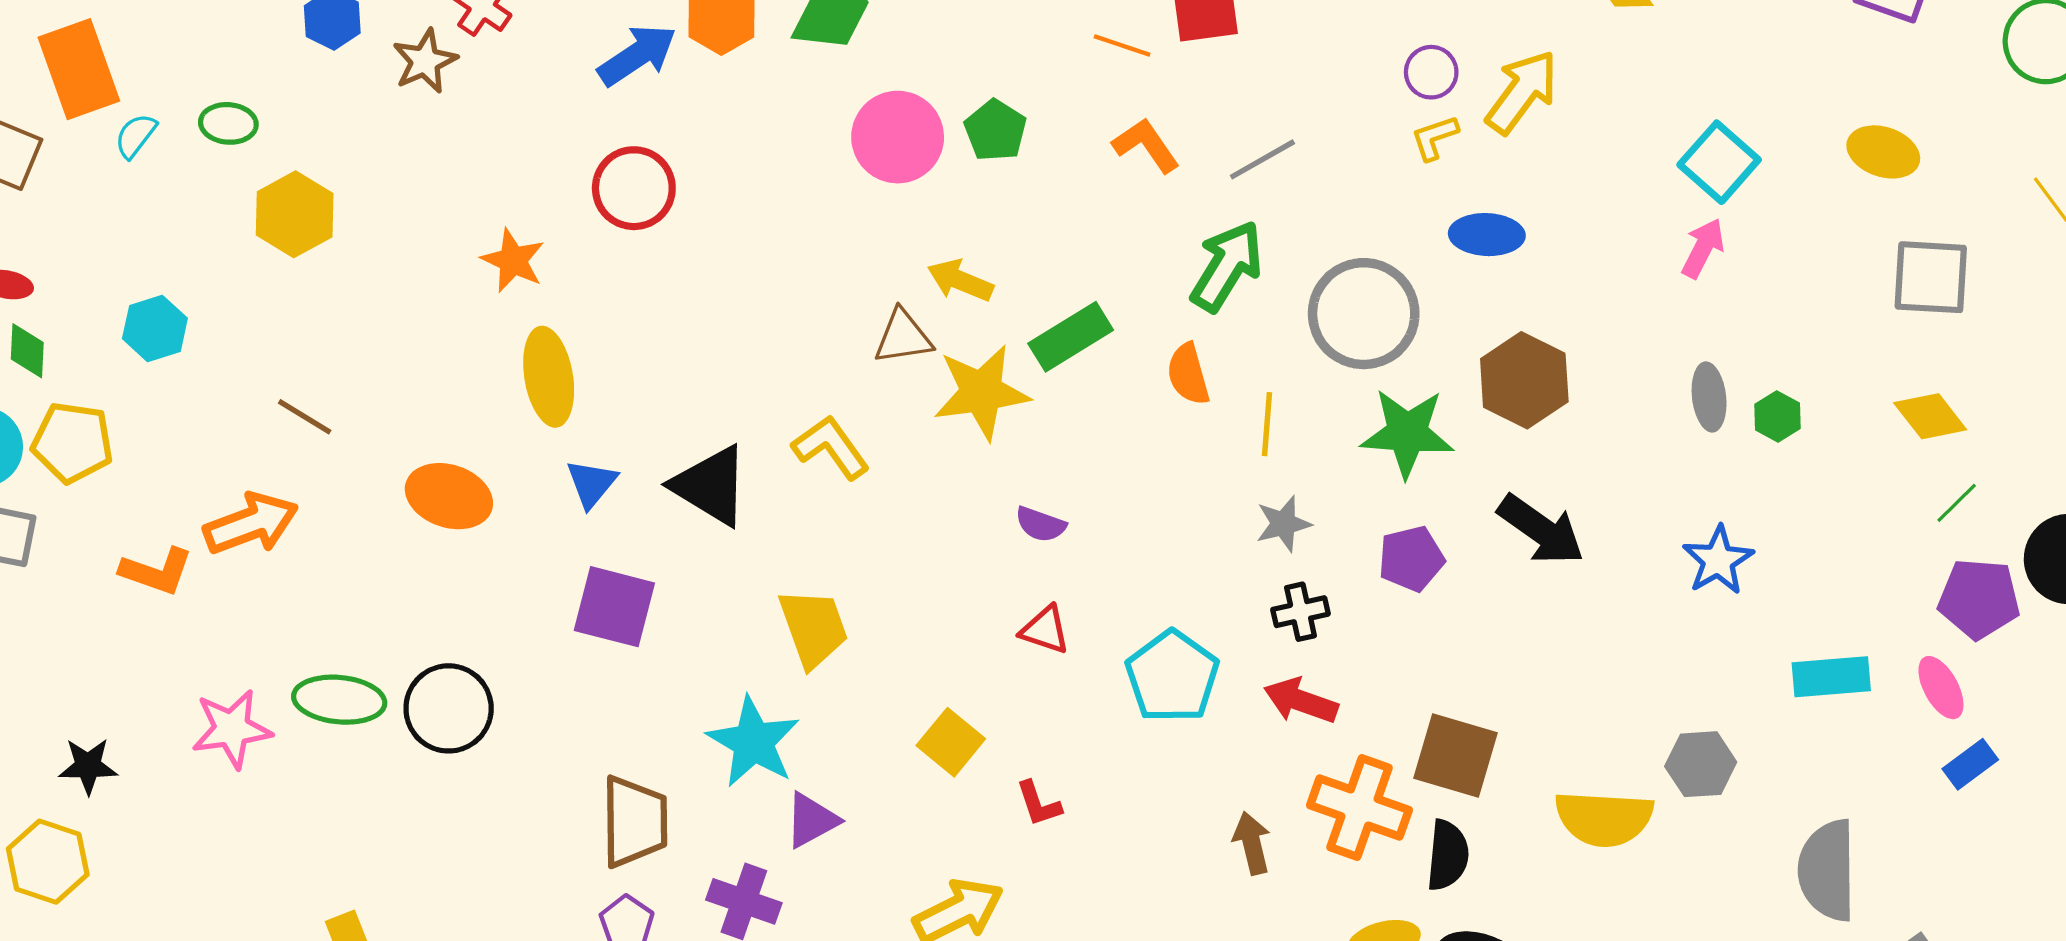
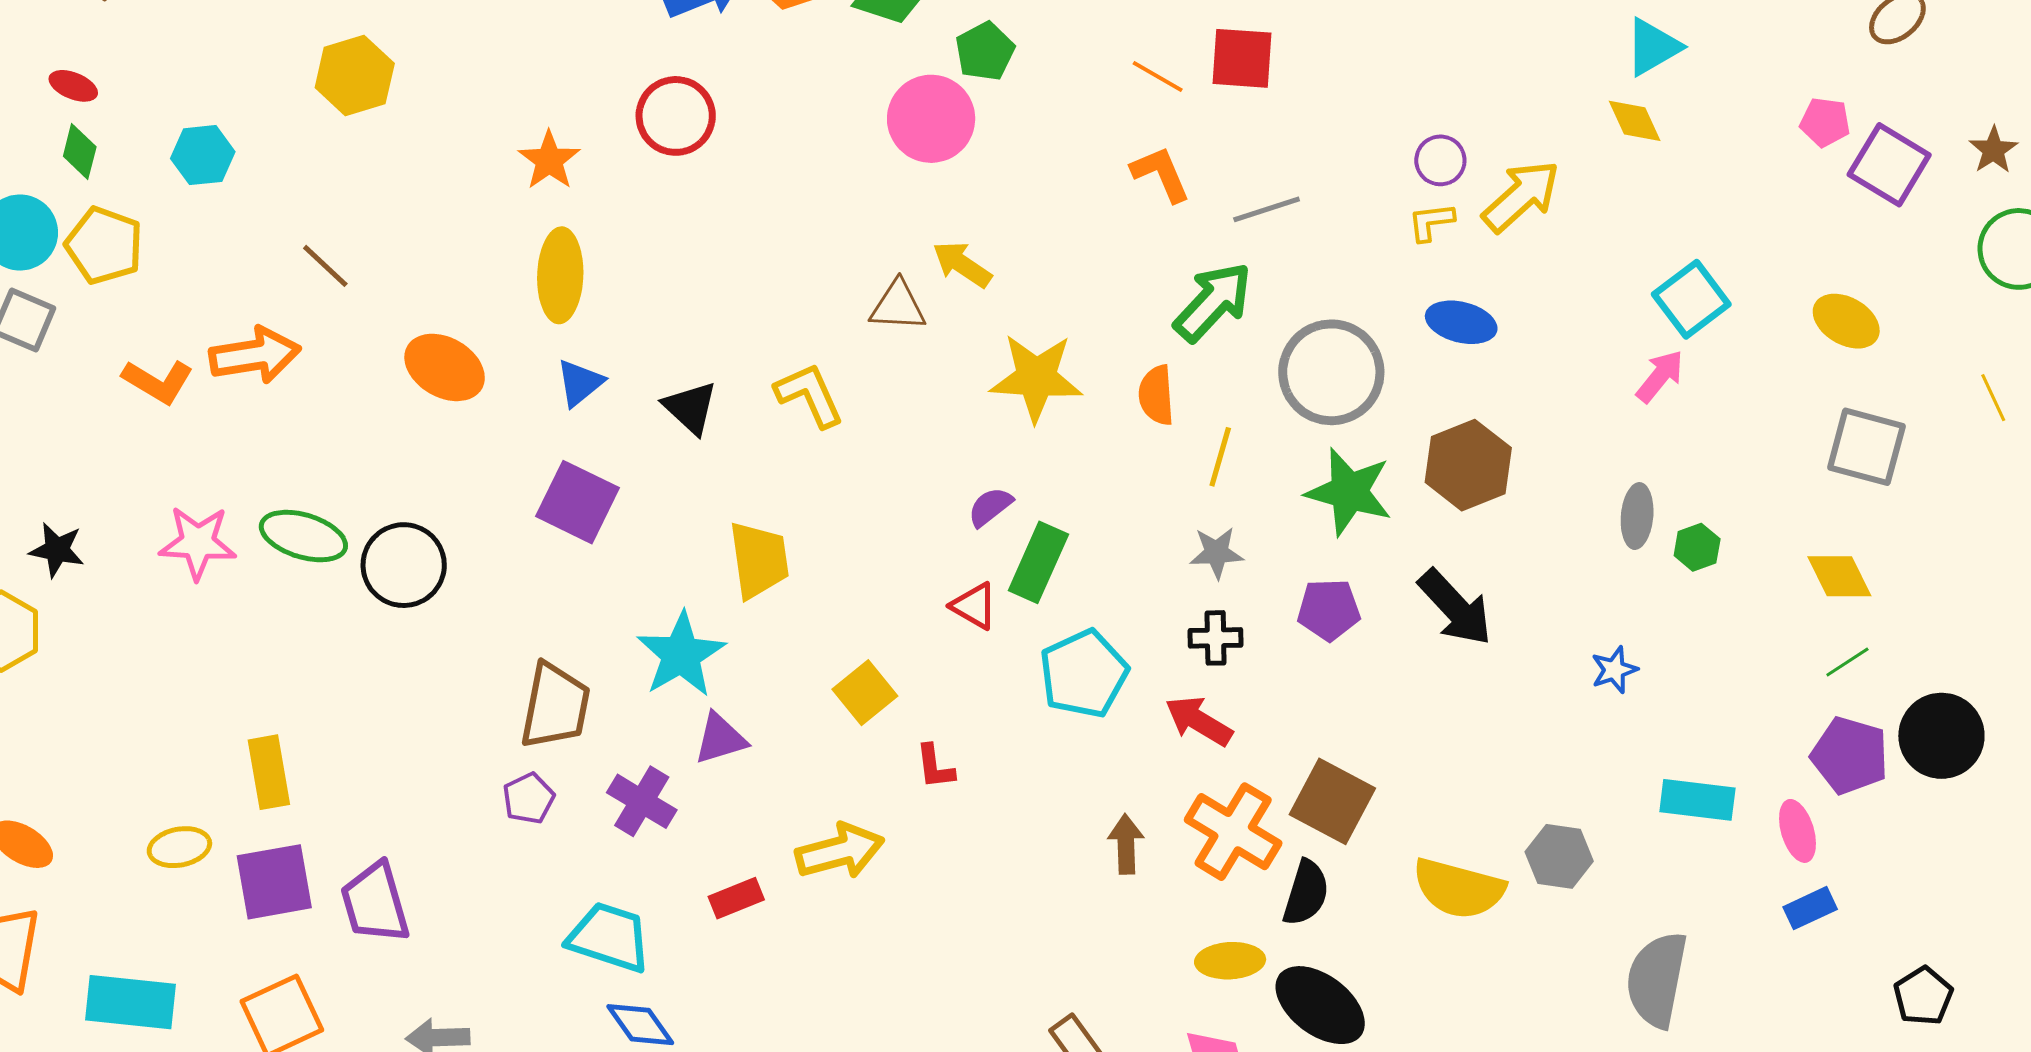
green pentagon: (995, 130) -> (985, 51), moved
green rectangle: (1071, 337) -> (1038, 562), moved, turned -46
yellow star: (982, 392) -> (1036, 378), moved
black triangle: (711, 486) -> (690, 408), size x0.7
purple semicircle: (1041, 524) -> (990, 507), turned 111
blue star: (1718, 560) -> (1614, 670), size x0.7

